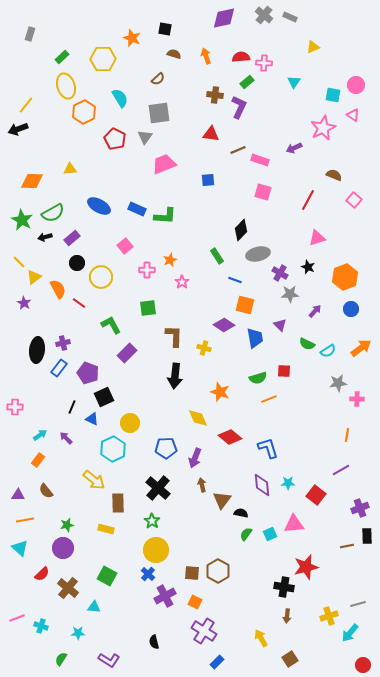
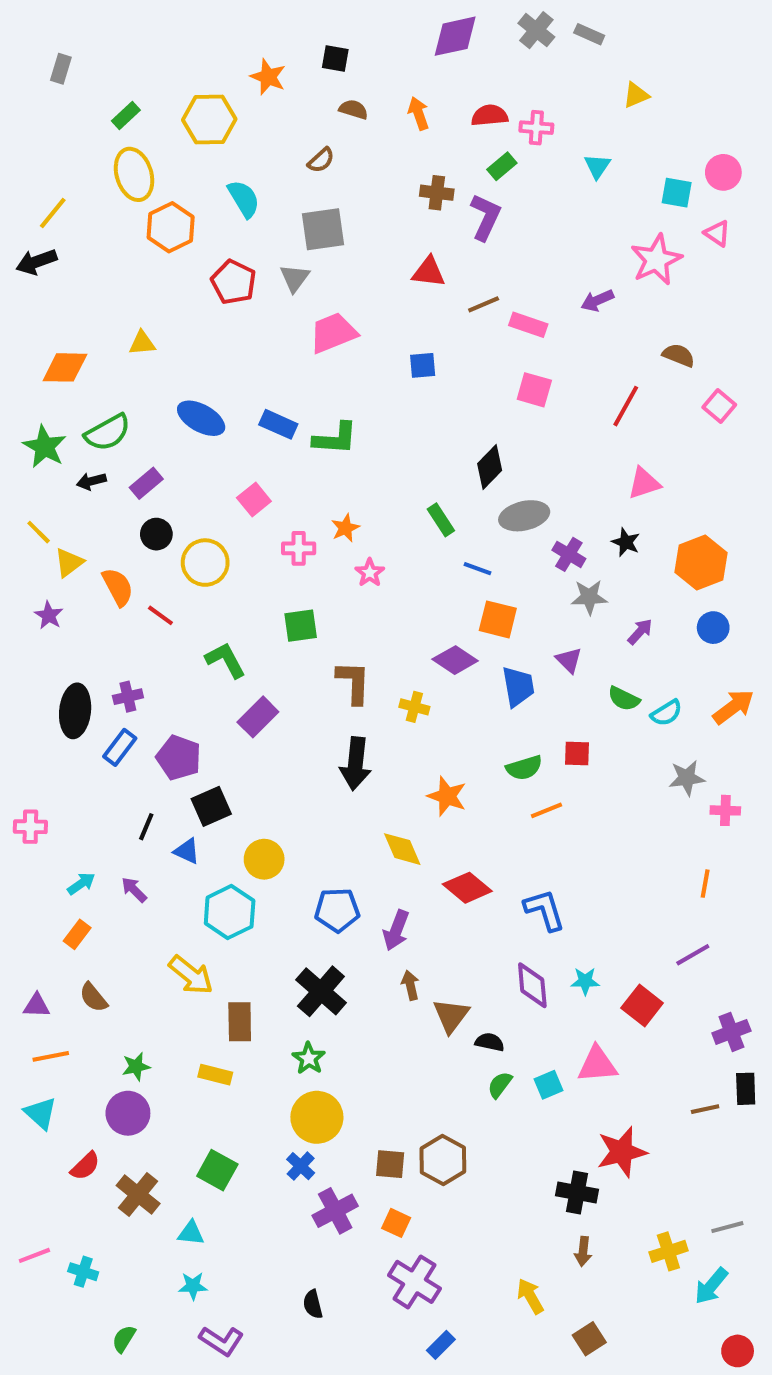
cyan star: (78, 633) -> (193, 1286), moved

